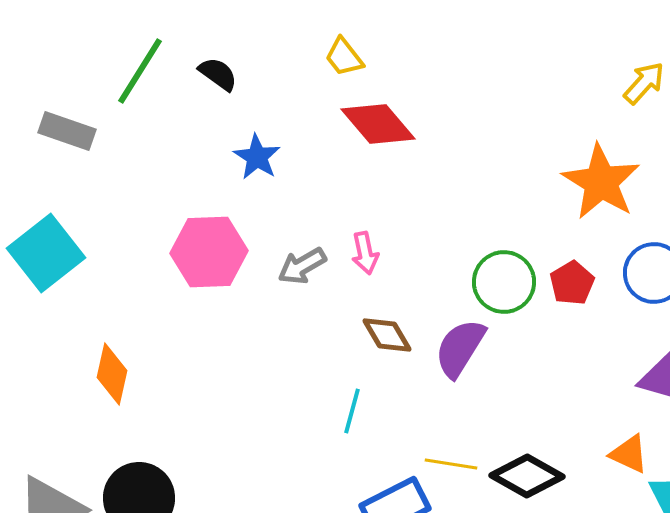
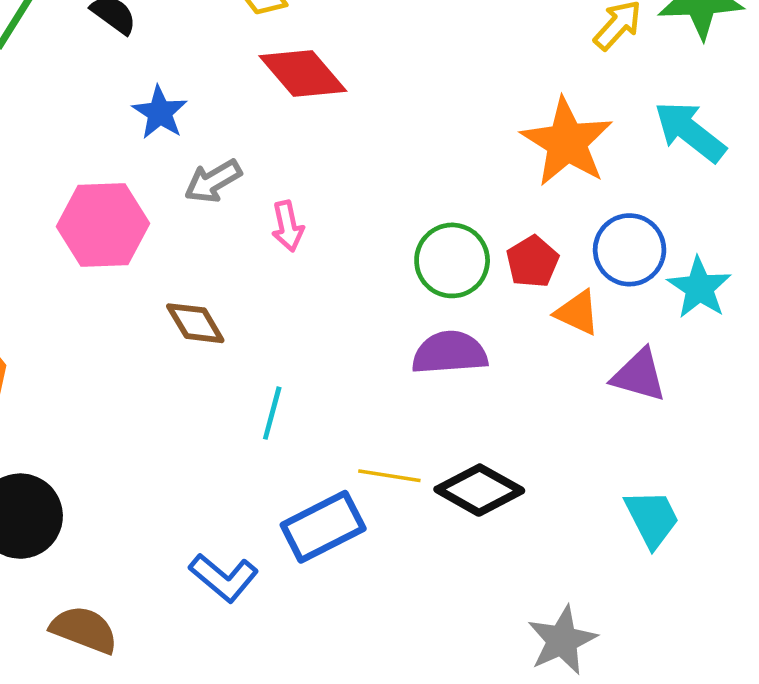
gray arrow: (302, 266) -> (213, 181), moved
brown diamond: (387, 335) -> (195, 323), moved
purple semicircle: (460, 348) -> (450, 353), moved, turned 54
orange triangle: (629, 454) -> (577, 313), moved

